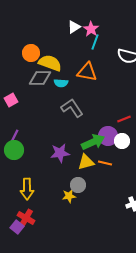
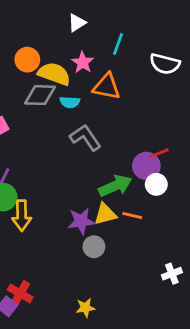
white triangle: (74, 27) -> (77, 23), moved
pink star: (91, 29) -> (83, 62), moved
purple circle: (108, 136) -> (146, 166), moved
purple star: (60, 153) -> (81, 221), moved
yellow arrow: (27, 189) -> (22, 216), moved
yellow star: (69, 196) -> (85, 308), moved

